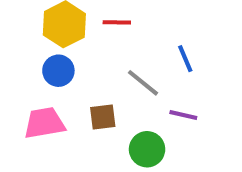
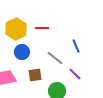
blue circle: (58, 71) -> (22, 52), moved
purple line: (183, 115) -> (75, 74), turned 32

